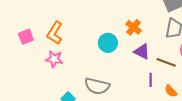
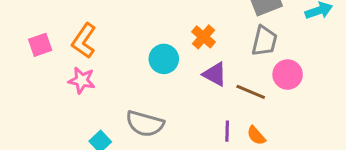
purple line: (151, 80) -> (227, 131), moved

